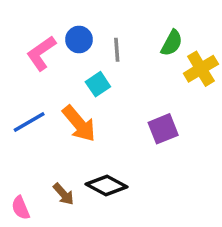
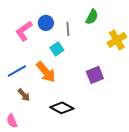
green semicircle: (172, 43) -> (92, 17), moved
brown arrow: (64, 194) -> (24, 95), moved

